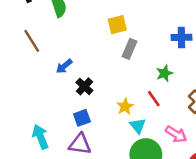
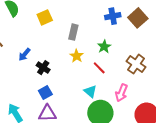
yellow square: (117, 25) -> (45, 17), moved
yellow star: (125, 107) -> (77, 56), moved
pink arrow: (176, 134) -> (121, 93), turned 90

